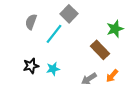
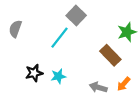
gray semicircle: (31, 22) -> (15, 29), moved
gray arrow: (89, 79) -> (98, 87), turned 49

